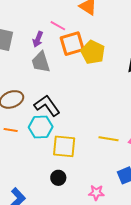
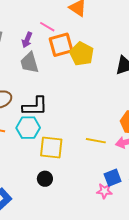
black L-shape: (47, 106) -> (35, 106), turned 124
pink star: (96, 193) -> (104, 191), moved

